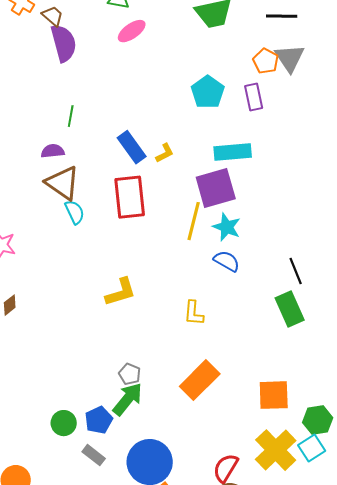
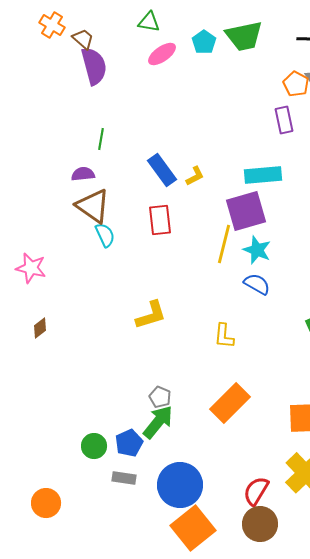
cyan pentagon: (208, 92) -> (204, 42), moved, size x0.7
red rectangle: (130, 197) -> (160, 220), size x0.7
gray rectangle: (94, 455) -> (124, 478), turned -30

